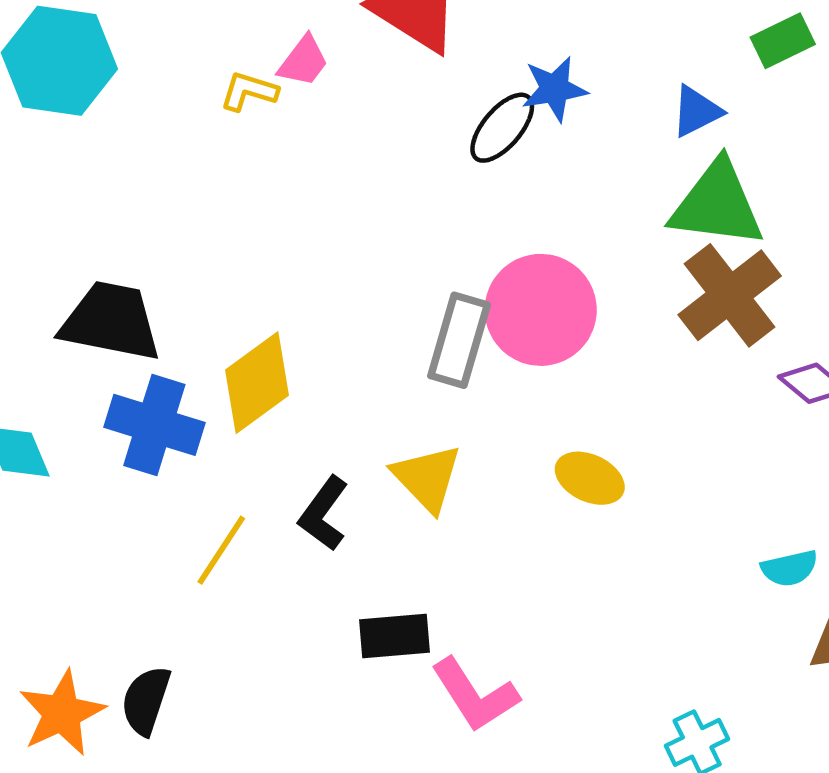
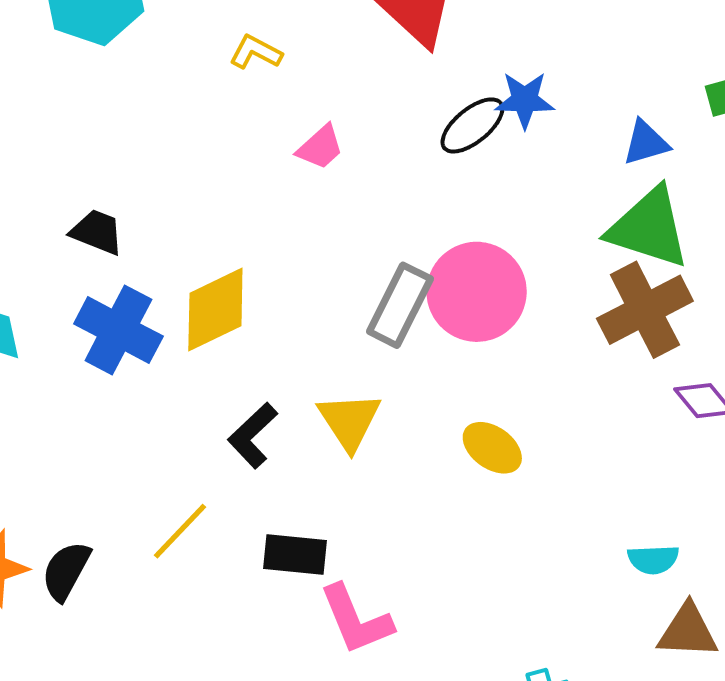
pink trapezoid: (303, 61) -> (320, 147), moved
black trapezoid: (111, 321) -> (97, 232), size x0.6
yellow line: (221, 550) -> (180, 531), moved

